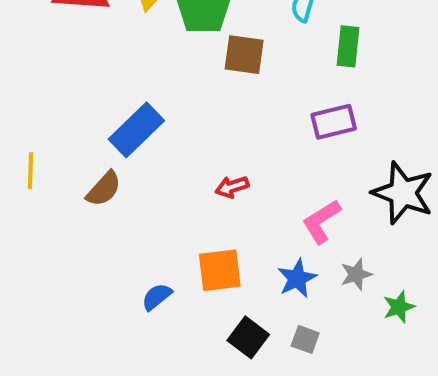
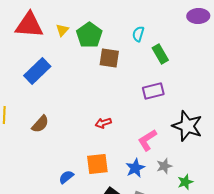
green rectangle: (348, 46) -> (160, 54), turned -36
blue rectangle: (136, 130) -> (37, 71), moved

